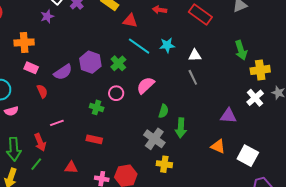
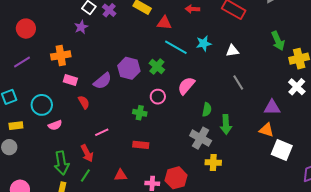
gray line: (193, 77) -> (238, 82), moved
orange triangle: (218, 146) -> (266, 130), moved
white square: (248, 156) -> (282, 150), moved

